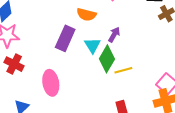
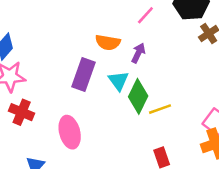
purple arrow: (114, 35) -> (138, 53), moved

